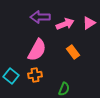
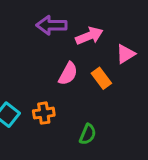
pink triangle: (89, 23) -> (126, 54), moved
pink semicircle: (37, 50) -> (68, 74), moved, size x0.7

